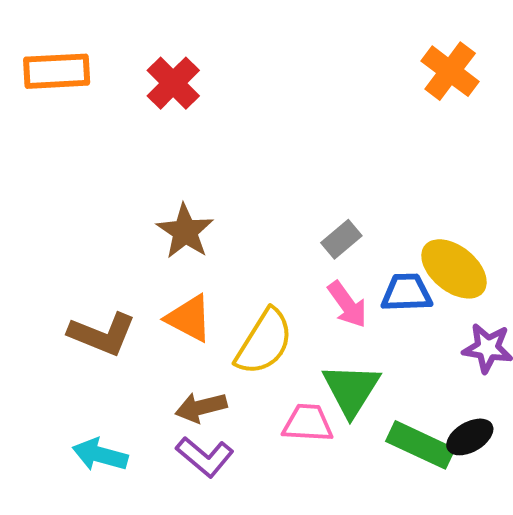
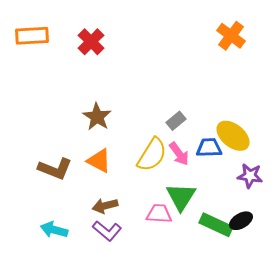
yellow semicircle: (264, 342) -> (152, 155), moved

